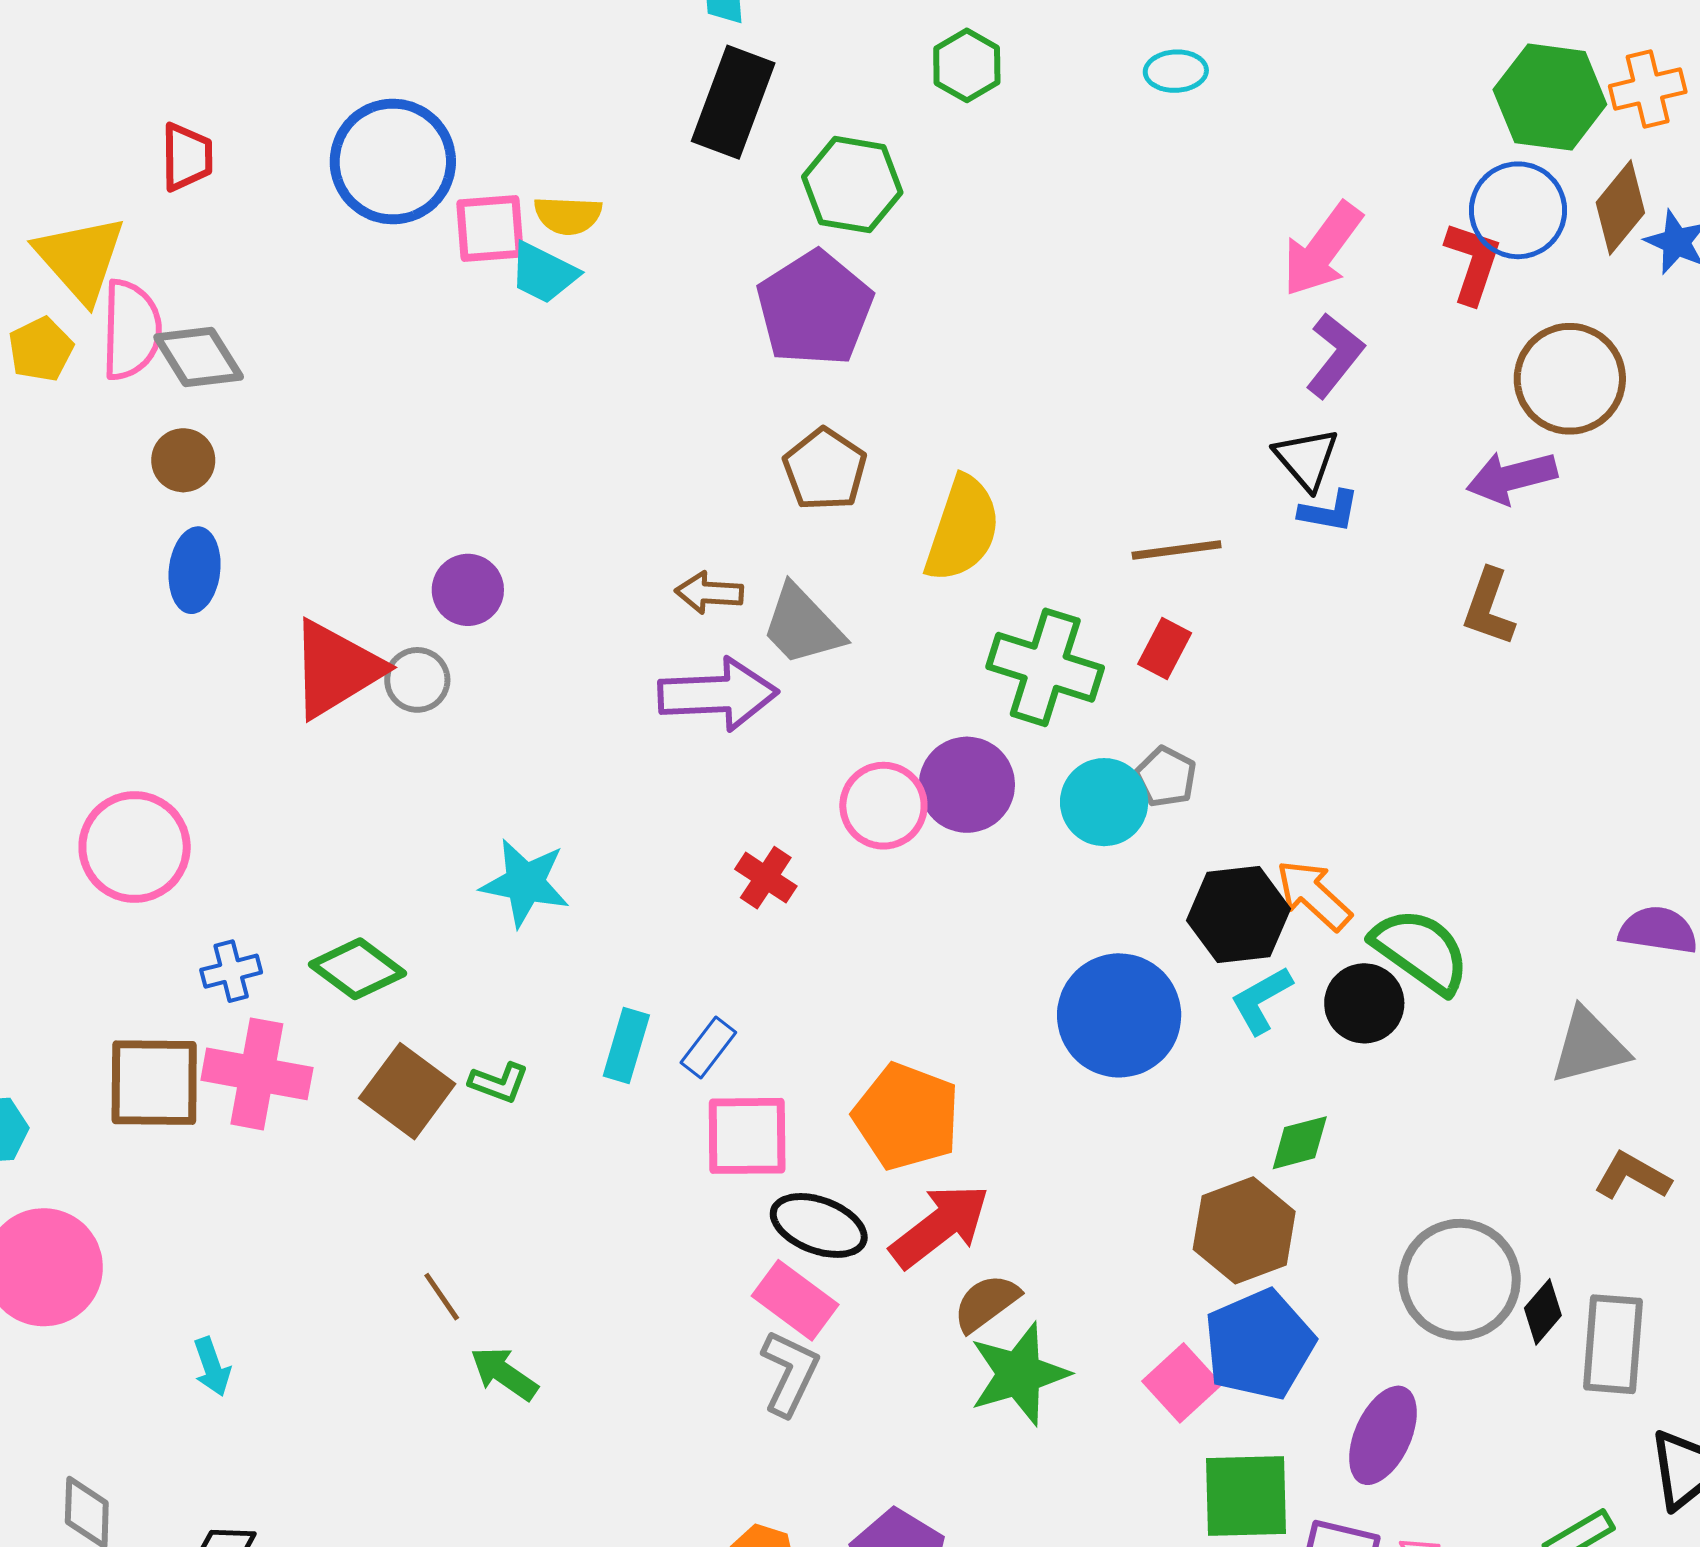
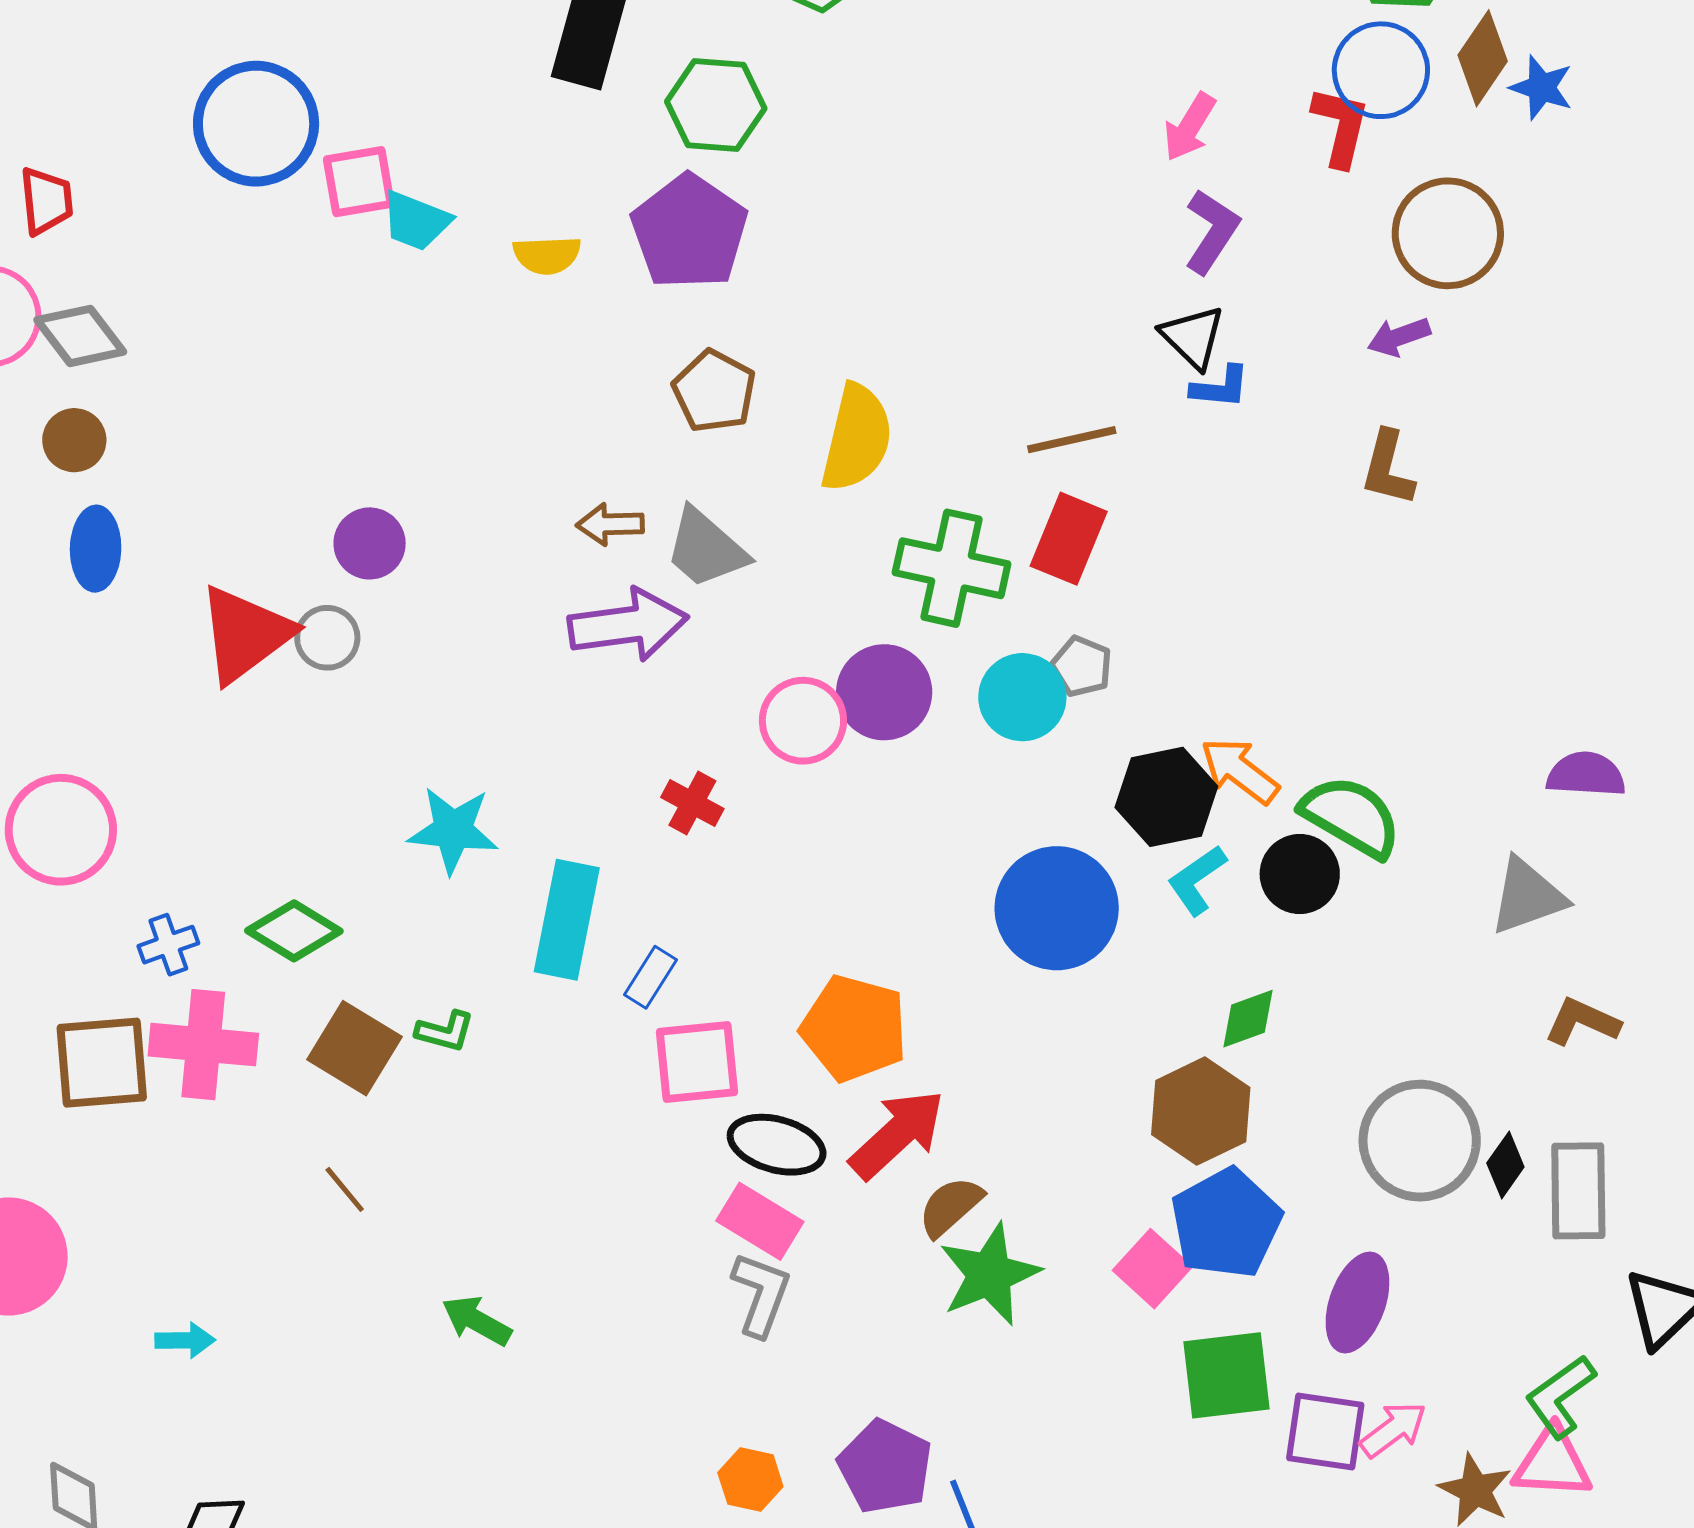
red trapezoid: (187, 157) -> (46, 201), moved
yellow semicircle: (568, 215) -> (547, 255), moved
pink arrow: (1322, 249) -> (1190, 127), size x0.7
purple arrow: (1512, 477) -> (1399, 337), size x0.7
red rectangle: (1165, 649) -> (1069, 539), size x1.5
cyan rectangle: (626, 1045) -> (567, 920), moved, size x1.6
brown line: (442, 1297) -> (345, 1189), moved
cyan arrow: (212, 1367) -> (185, 1340), turned -66

